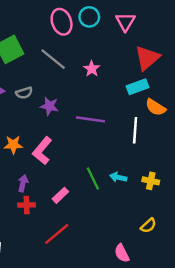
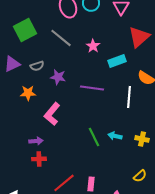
cyan rectangle: (137, 87) -> (117, 61), moved
orange star: (13, 145) -> (28, 93), moved
purple arrow: (23, 183) -> (36, 141), turned 72
pink rectangle: (60, 195) -> (91, 184), moved, turned -40

